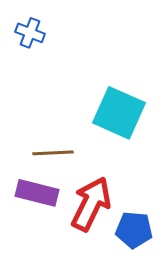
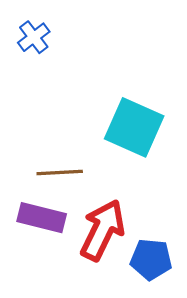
blue cross: (30, 33) -> (34, 37), turned 32

